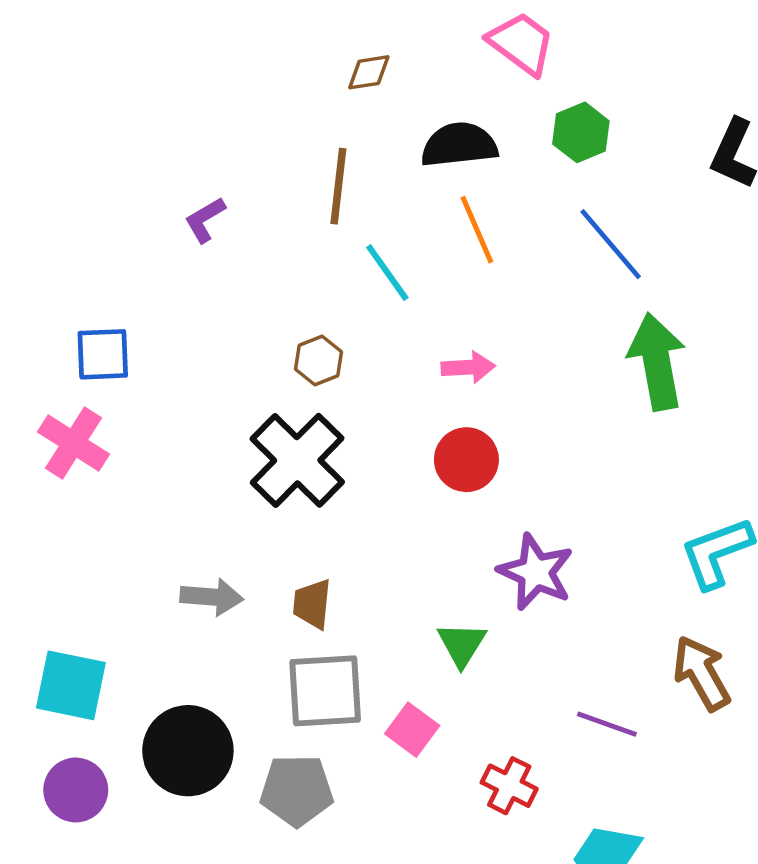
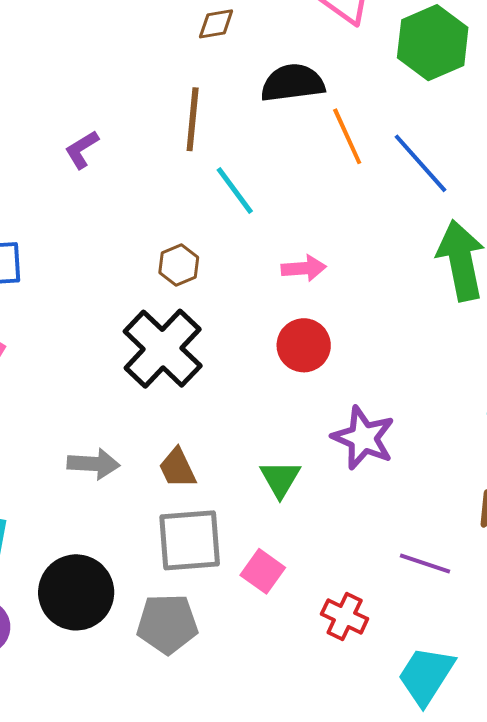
green hexagon: (581, 132) -> (433, 43), moved, size x1.5
orange line: (477, 230) -> (347, 136), moved
brown trapezoid: (312, 604) -> (177, 468), turned -30
green triangle: (462, 644) -> (280, 479), moved

